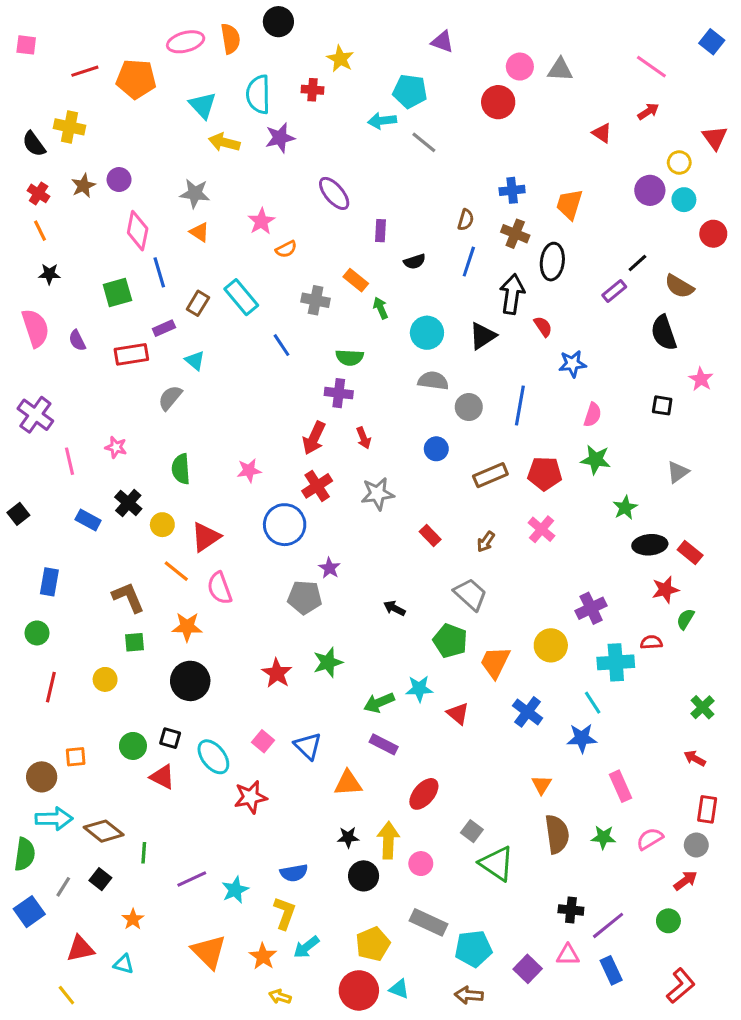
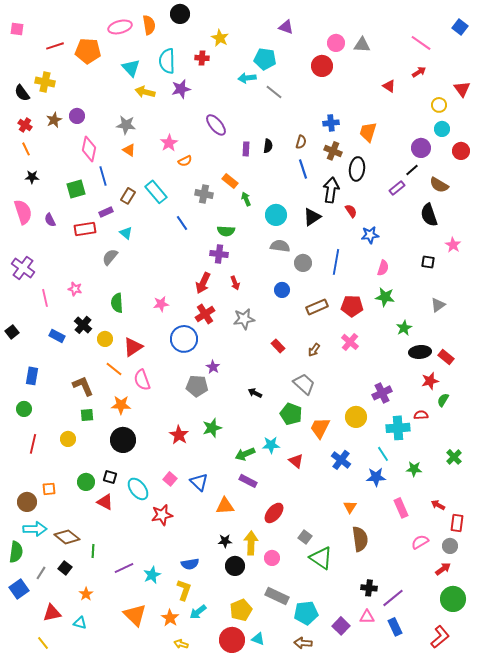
purple circle: (650, 190) -> (421, 148), moved
black semicircle: (415, 262) -> (268, 146), moved, turned -64
blue line: (469, 262) -> (303, 169), turned -36
red arrow: (695, 758) -> (438, 505), moved
green star: (603, 837) -> (414, 469), moved
green circle: (668, 921) -> (453, 599), moved, size x1.6

